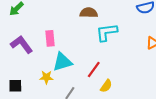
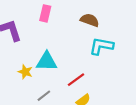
pink rectangle: (50, 38) -> (45, 13), moved

